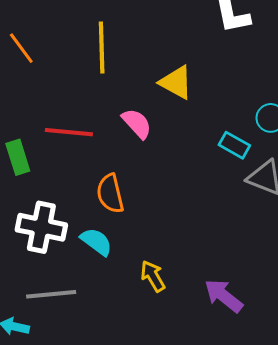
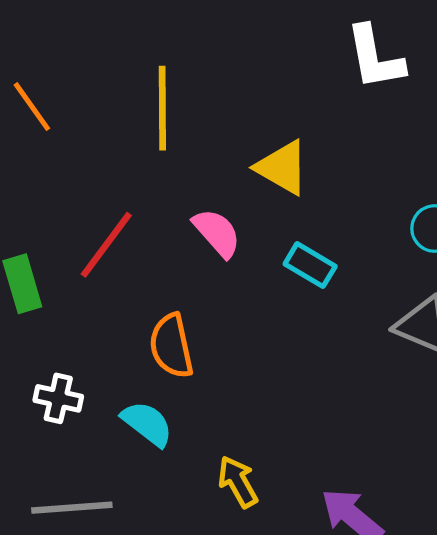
red line: (69, 132) -> (106, 245), turned -60
cyan rectangle: (234, 145) -> (310, 265), moved
white cross: (41, 227) -> (58, 398), size x0.6

